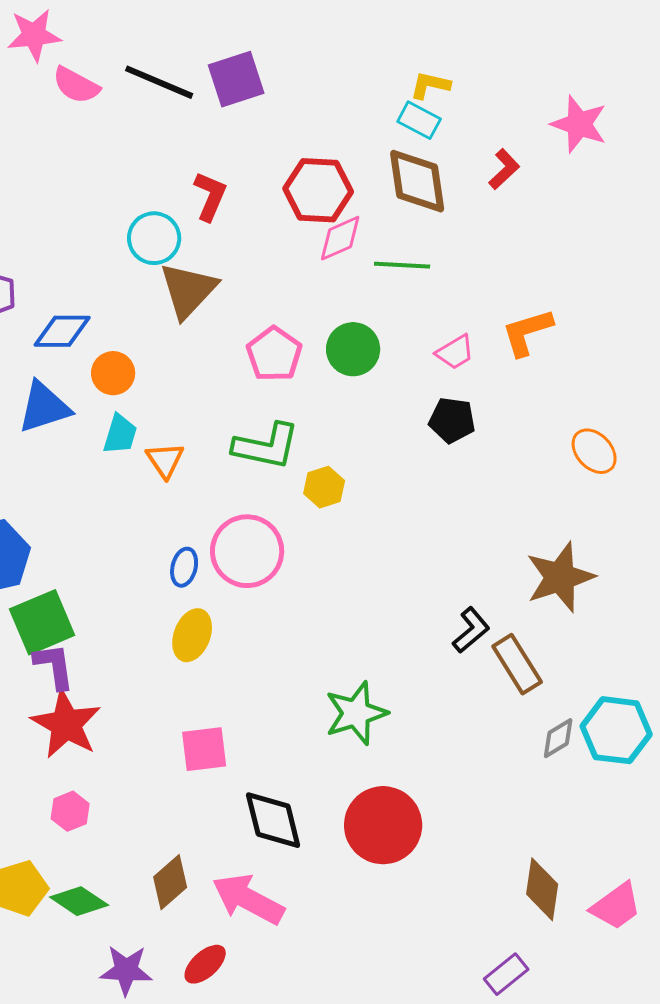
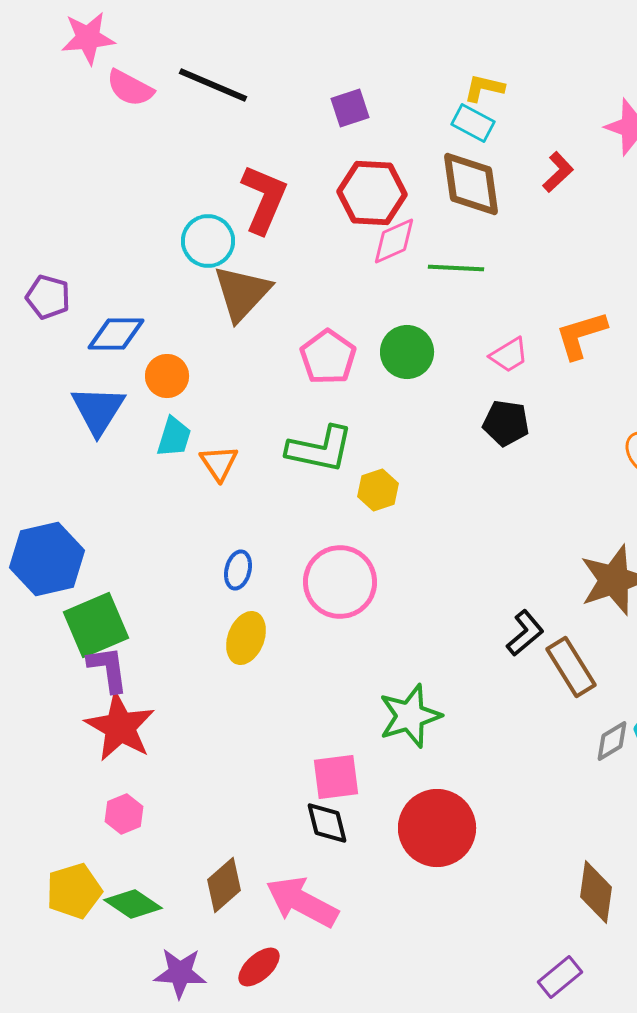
purple square: (236, 79) -> (350, 108), moved, size x0.7
red L-shape: (210, 196) -> (264, 199), size x1.4
blue triangle: (44, 407) -> (98, 410), turned -40
pink circle: (247, 551) -> (340, 582), moved
pink square: (204, 749) -> (336, 777), moved
black diamond: (273, 820) -> (327, 823), size x0.7

